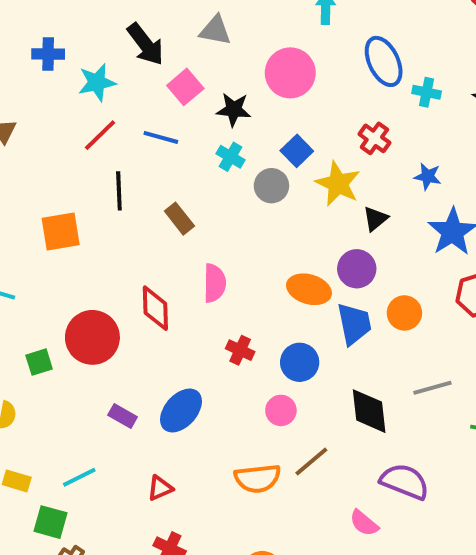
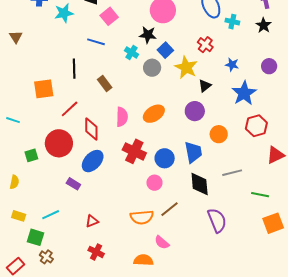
black star: (234, 110) -> (148, 35), moved
red line: (100, 135) -> (70, 109), moved
orange ellipse: (309, 289) -> (154, 114), moved, turned -50
blue trapezoid: (354, 324) -> (193, 152), moved
red cross: (240, 350) -> (134, 151), size x1.6
blue ellipse: (181, 410) -> (93, 161), moved
purple semicircle: (405, 481) -> (217, 220), turned 45
pink semicircle: (364, 523) -> (162, 242), moved

